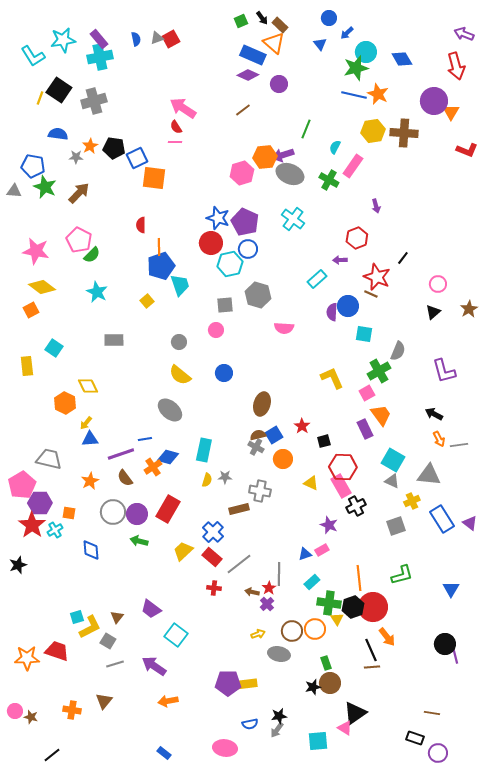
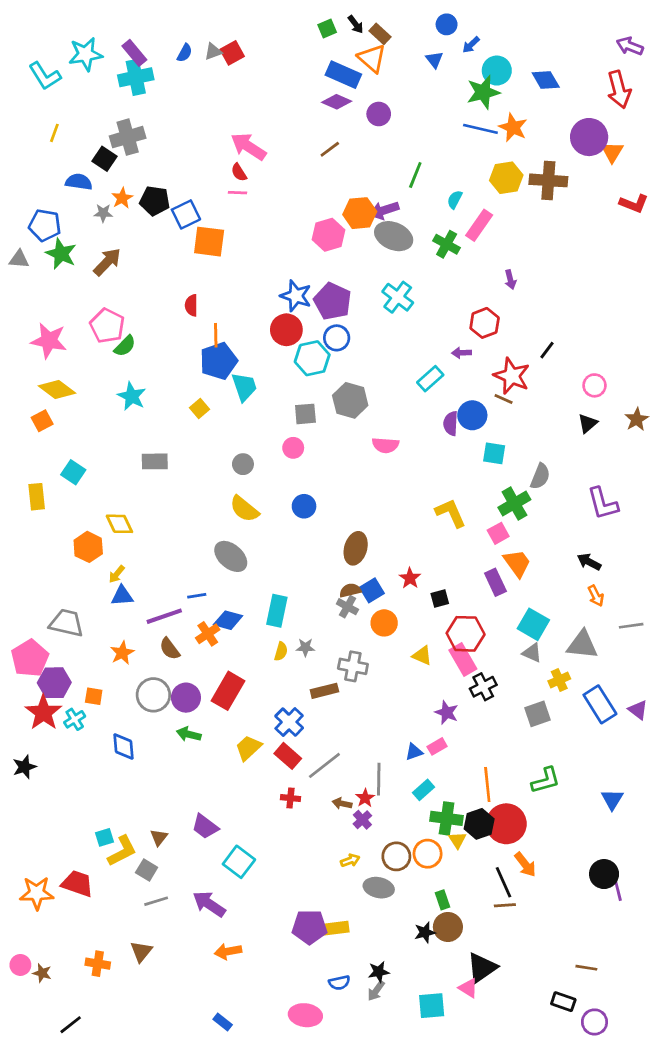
blue semicircle: (136, 39) -> (185, 53), turned 40
black square: (59, 90) -> (105, 159), moved, size x0.7
gray line: (459, 445) -> (631, 626), moved

